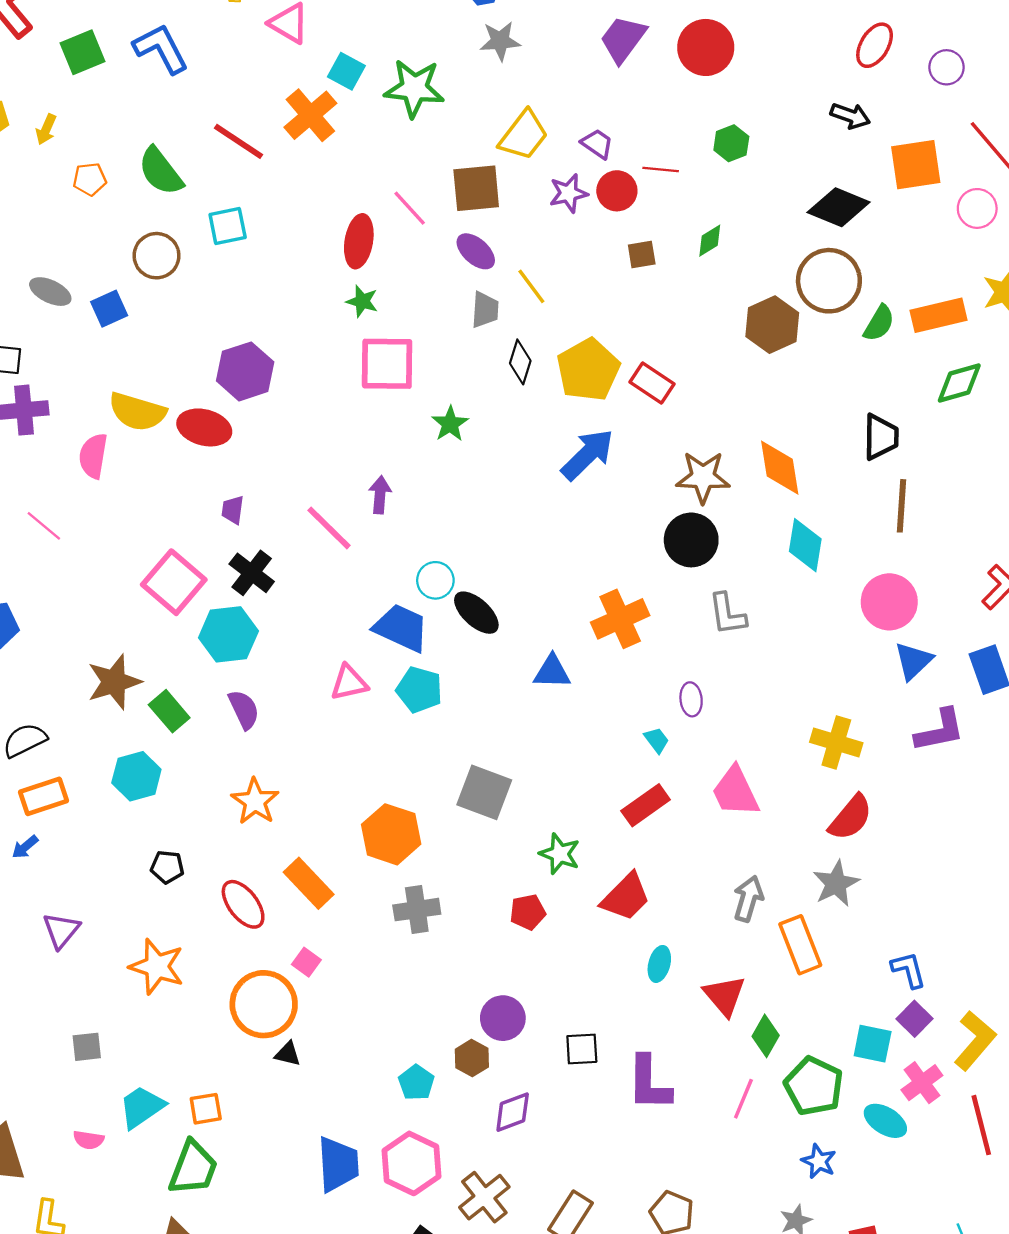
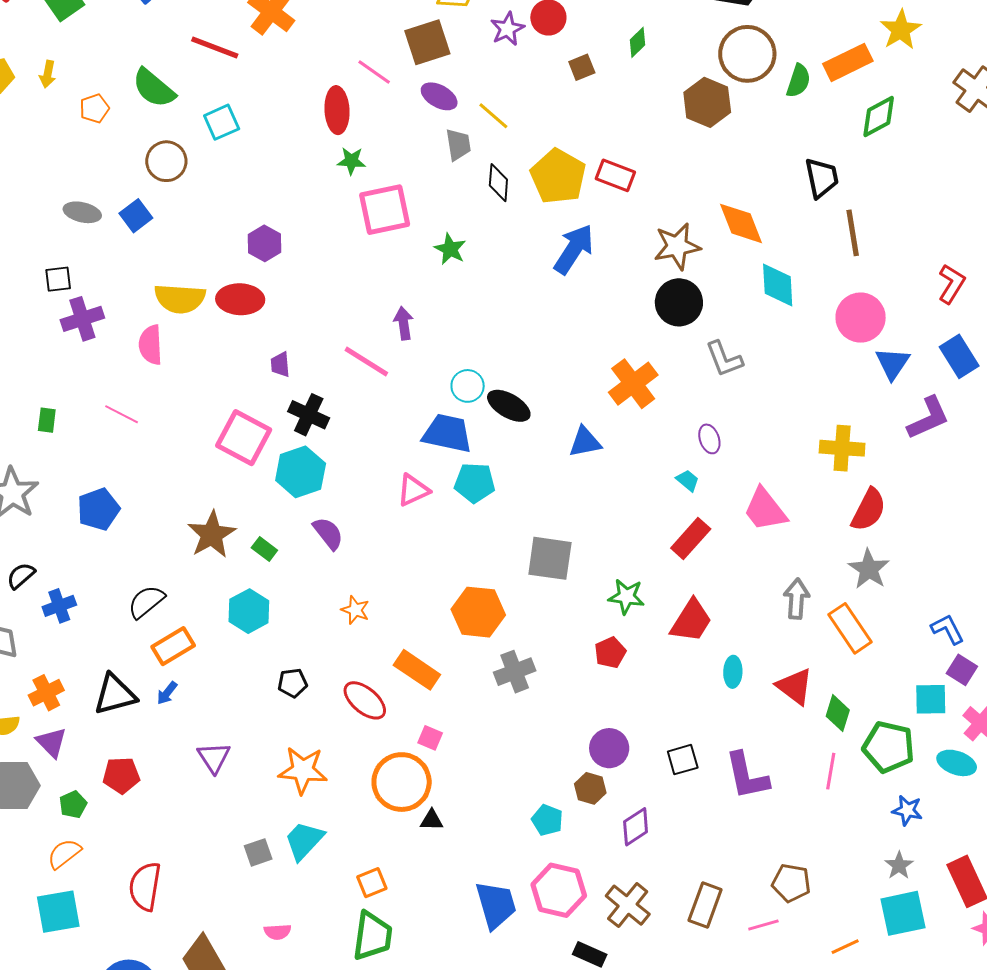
purple hexagon: (245, 371) -> (265, 243), size x0.7
green rectangle: (169, 711) -> (264, 549), size x0.7
orange star: (255, 801) -> (355, 610), size x0.7
cyan trapezoid: (142, 1107) -> (304, 841), moved

